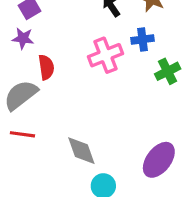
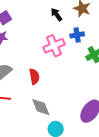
red semicircle: (46, 67) -> (34, 76), moved

